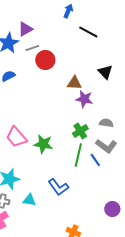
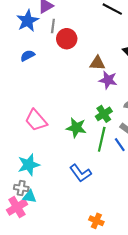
gray line: (32, 48) -> (53, 26), turned -64
green star: (43, 144) -> (76, 128), moved
cyan triangle: (29, 200) -> (30, 196), moved

